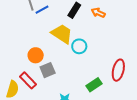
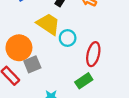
orange circle: (36, 55) -> (19, 48), size x1.5
red ellipse: (118, 70) -> (93, 54), moved

